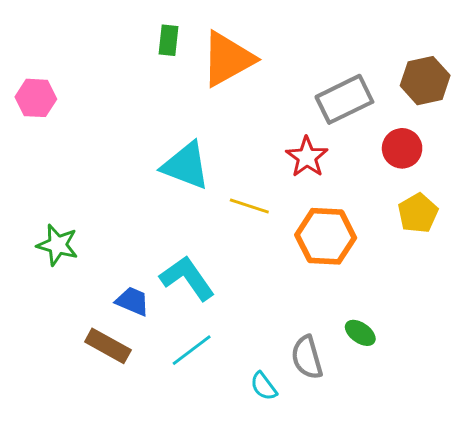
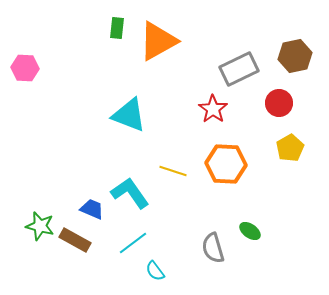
yellow line: (249, 206) -> (173, 171), moved
green star: (58, 245) -> (40, 226), moved
cyan semicircle: (264, 386) -> (155, 271), moved

